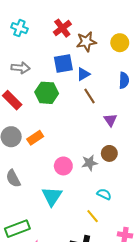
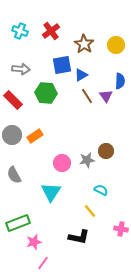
red cross: (62, 28) -> (51, 31), moved
brown star: (86, 42) -> (84, 44), turned -30
purple triangle: (110, 120) -> (106, 96), moved

